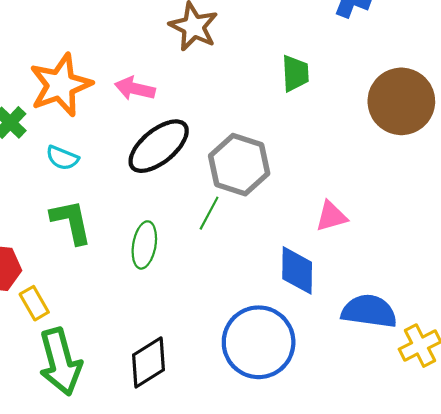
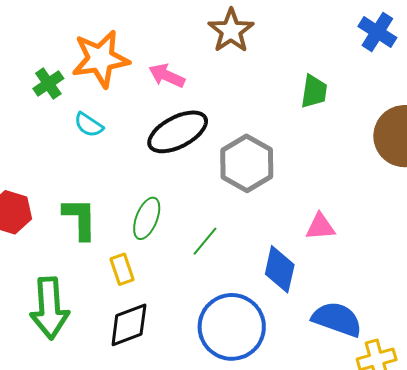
green line: (209, 213) -> (205, 241), moved
green L-shape: (71, 222) -> (80, 219), moved
yellow rectangle: (34, 303) -> (122, 269), moved

